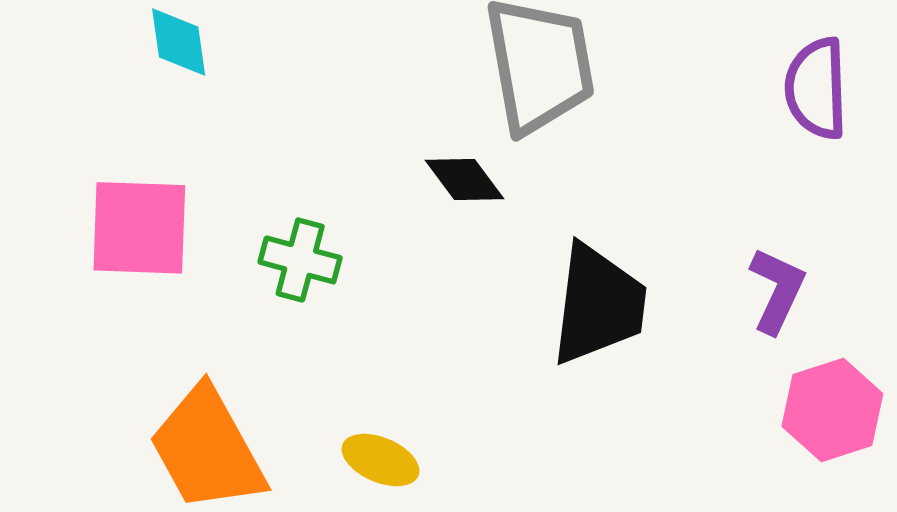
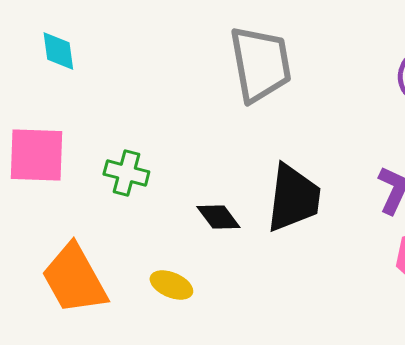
black diamond: (464, 180) -> (218, 217), moved

